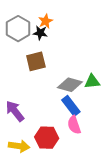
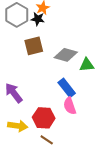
gray diamond: (70, 85) -> (66, 55), moved

